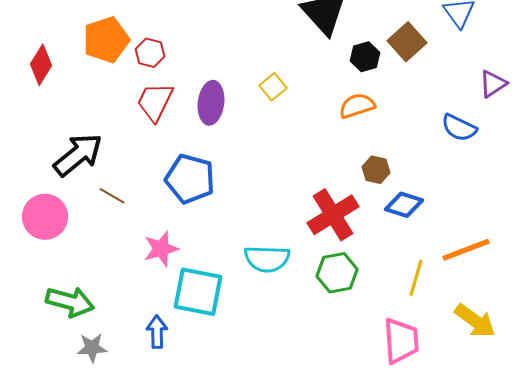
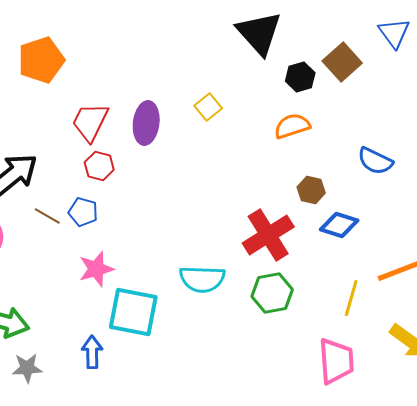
red hexagon: (150, 53) -> (99, 166), moved
blue semicircle: (459, 128) -> (375, 161), moved
blue pentagon: (190, 179) -> (83, 212), moved, size x0.6

